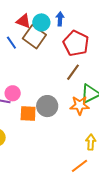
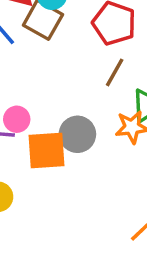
orange square: (28, 114) -> (46, 150), size x1.4

